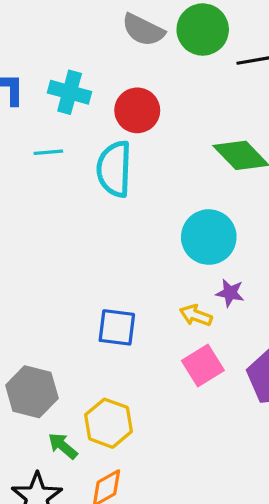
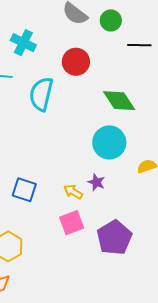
green circle: (203, 30) -> (111, 20), size x0.7
red circle: (137, 110) -> (76, 62), moved
cyan circle: (209, 237) -> (109, 142), moved

